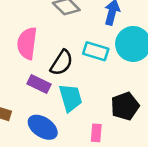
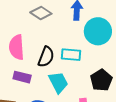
cyan rectangle: (96, 51) -> (71, 55), moved
purple rectangle: (39, 84) -> (22, 77), moved

